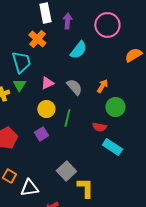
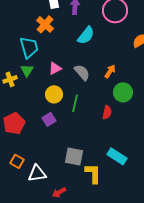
red semicircle: (99, 127) -> (107, 112), turned -88
cyan rectangle: (112, 147) -> (117, 156), moved
gray square: (66, 171) -> (74, 156), turned -36

